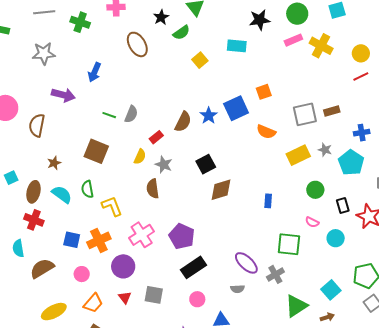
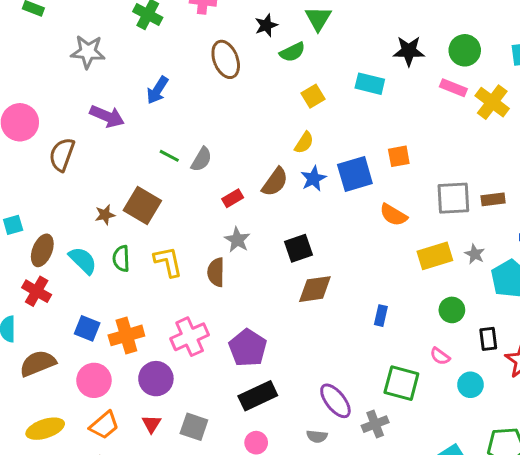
pink rectangle: (293, 40) -> (453, 88), turned 36
yellow semicircle: (140, 157) -> (304, 143), moved
brown star: (54, 163) -> (105, 215), moved
yellow L-shape: (112, 206) -> (168, 262), moved
pink circle: (82, 274) -> (94, 380), size x1.5

